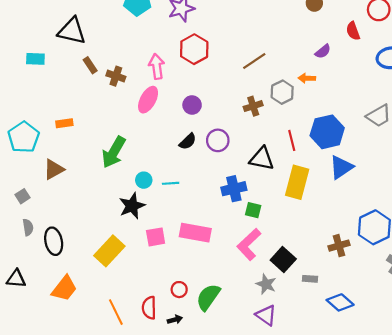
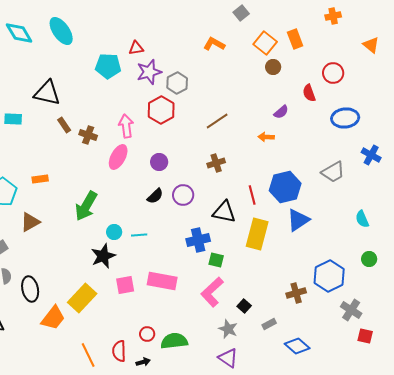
gray hexagon: (282, 92) -> (177, 83), moved
black square: (283, 259) -> (244, 306), size x0.6
gray rectangle: (310, 279) -> (269, 324), turned -32
orange trapezoid: (64, 288) -> (53, 318), moved
green semicircle: (208, 297) -> (174, 341), turned 48

